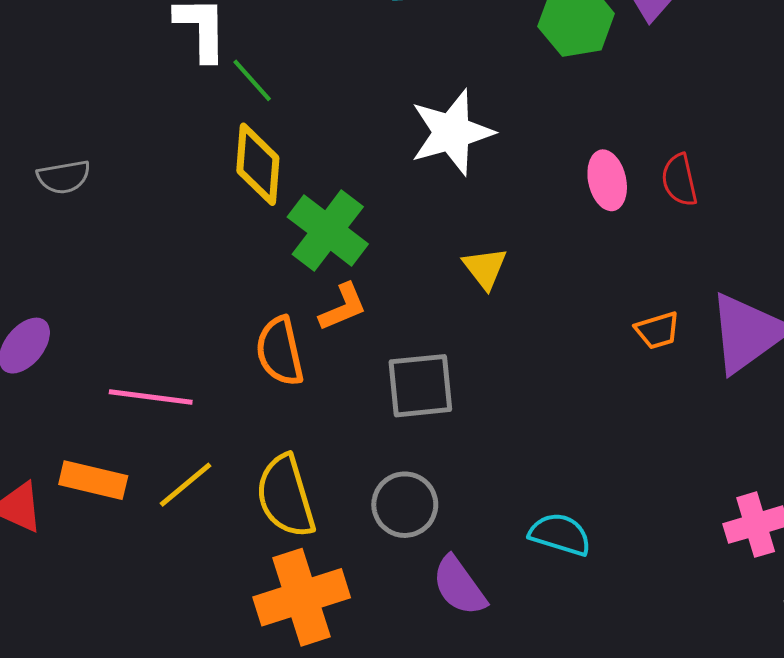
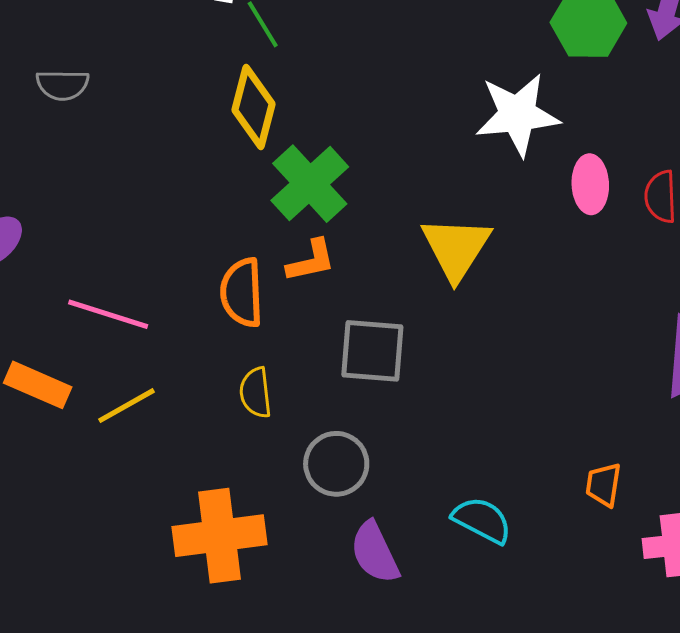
white star: (452, 132) -> (518, 115), moved
yellow triangle: (485, 268) -> (456, 248), size x1.6
orange trapezoid: (657, 330) -> (603, 485), moved, turned 105
yellow semicircle: (286, 496) -> (256, 393), moved, size x0.6

